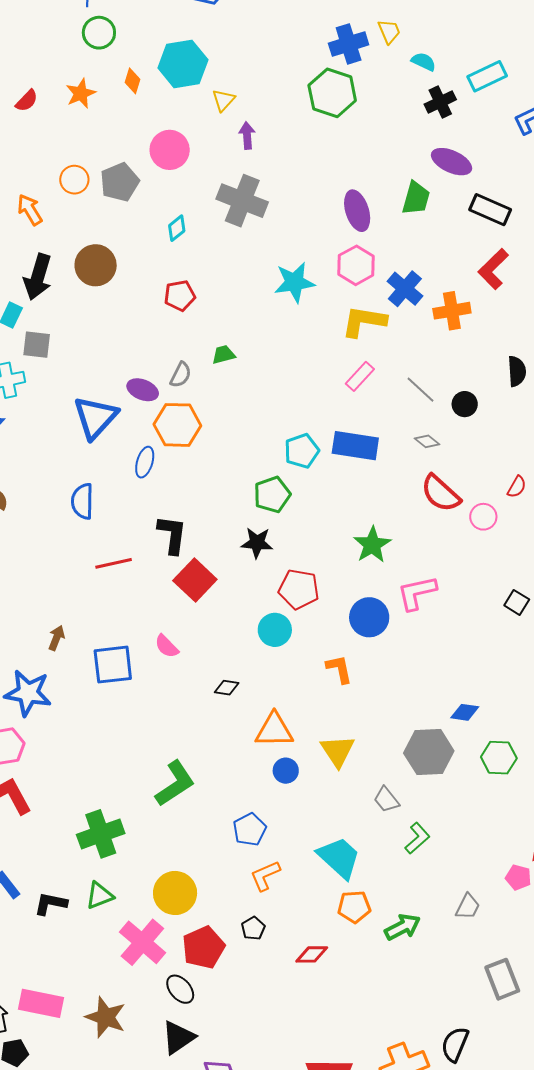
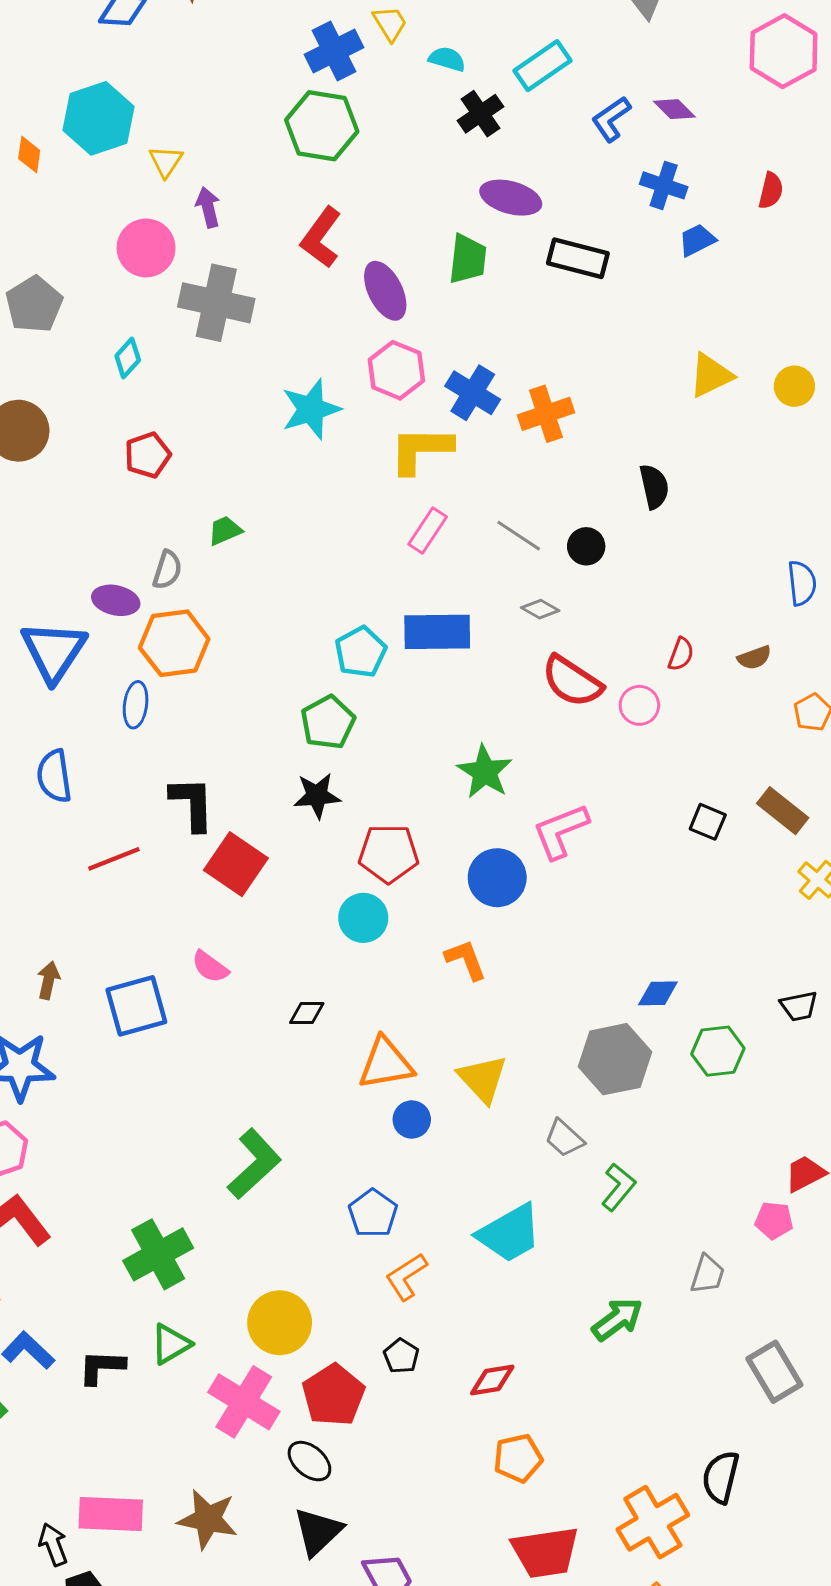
pink circle: (170, 150) -> (146, 248), moved
red L-shape: (493, 269) -> (321, 237), moved
cyan trapezoid: (339, 858) -> (509, 1233), turned 117
orange pentagon: (354, 907) -> (518, 1458), moved

